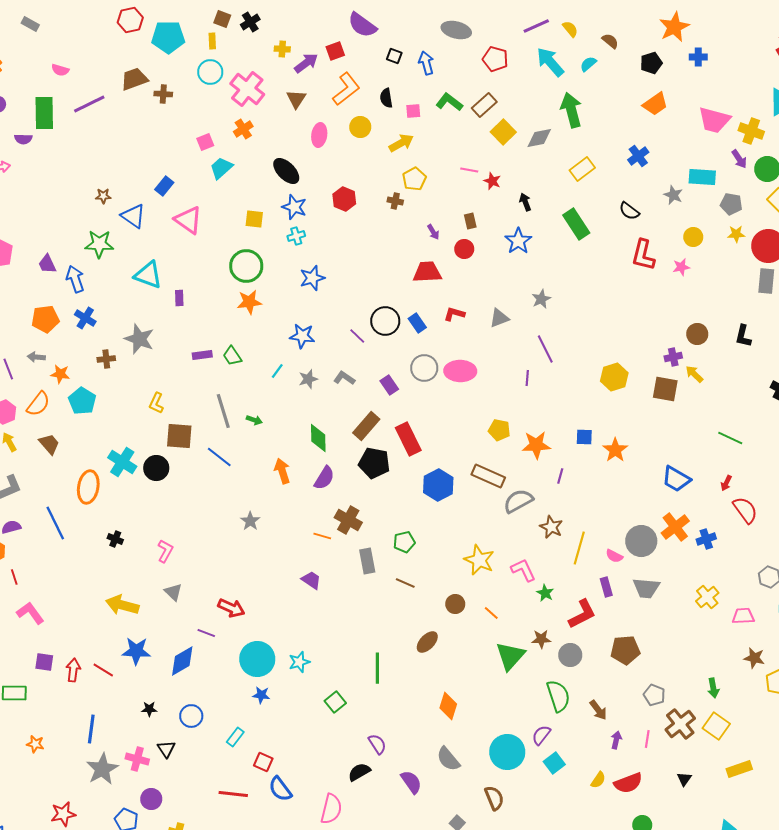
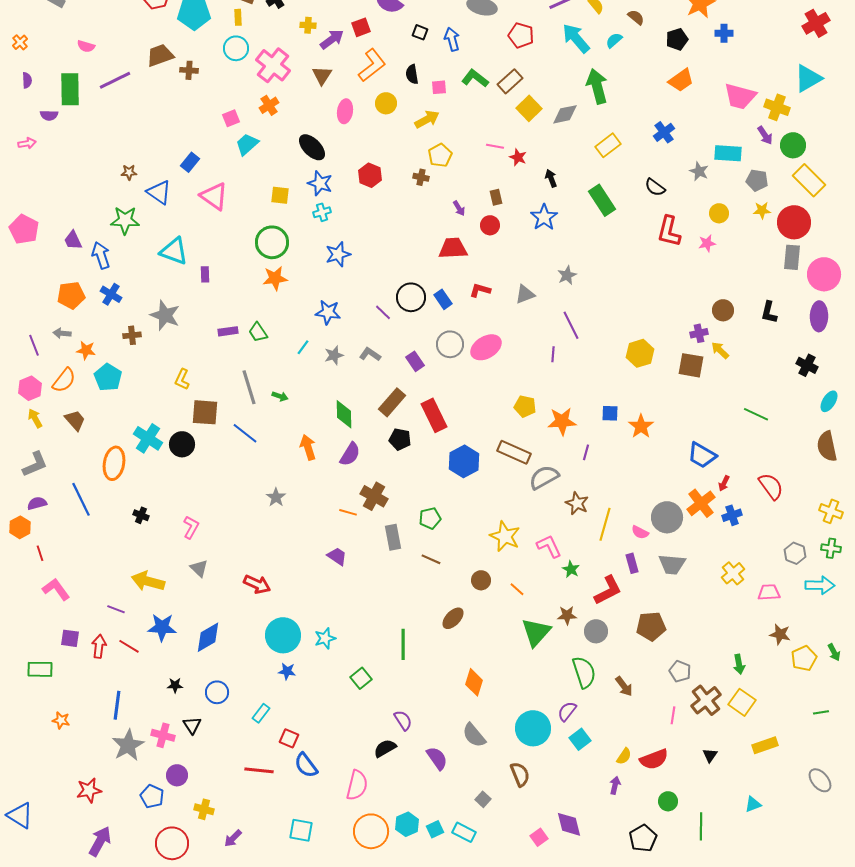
pink ellipse: (460, 371) -> (486, 347), turned -32
black pentagon: (374, 463) -> (400, 439), size x0.7
red arrow: (726, 483) -> (724, 483), moved
purple line: (206, 633) -> (116, 609), moved
purple arrow: (616, 740) -> (615, 785), moved

